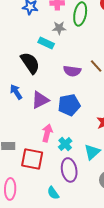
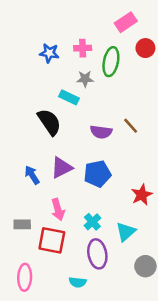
blue arrow: (16, 92) -> (32, 175), moved
pink arrow: (47, 133) -> (58, 210), moved, turned 150
cyan semicircle: (53, 193) -> (78, 282), turned -48

